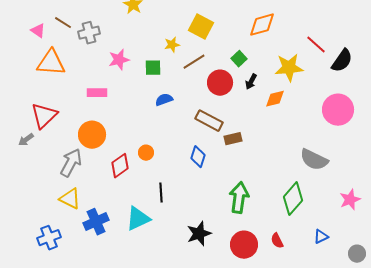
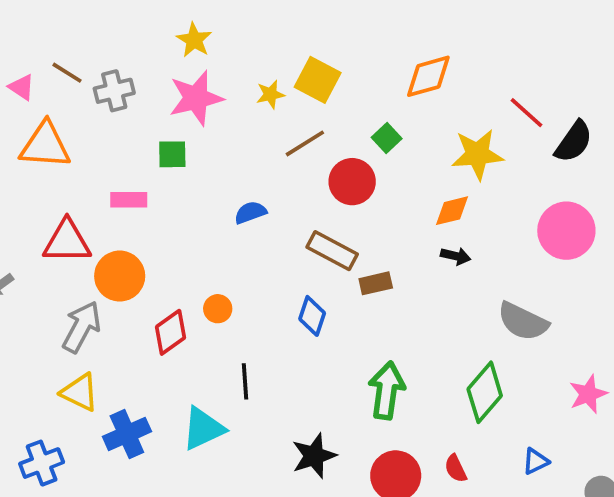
yellow star: (172, 45) -> (270, 94), moved
pink star: (119, 60) -> (196, 98), moved, size x1.4
green square: (153, 68) -> (172, 154), moved
black arrow: (251, 82) -> (456, 256), moved, turned -105
red triangle: (44, 116) -> (67, 242), moved, turned 44

